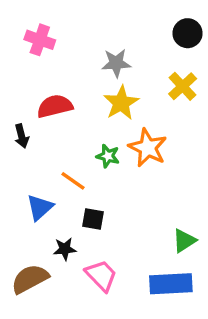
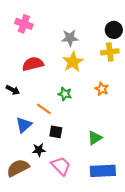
black circle: (188, 33) -> (114, 30), moved
yellow cross: (183, 86) -> (110, 52), turned 36
black arrow: (22, 136) -> (13, 90), moved, turned -48
orange star: (148, 148) -> (102, 89), moved, size x0.6
green triangle: (184, 241) -> (95, 138), moved

